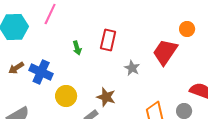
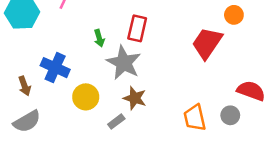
brown arrow: (16, 68) -> (24, 86), moved, turned -77
gray star: (132, 68) -> (124, 63), moved, size x1.8

